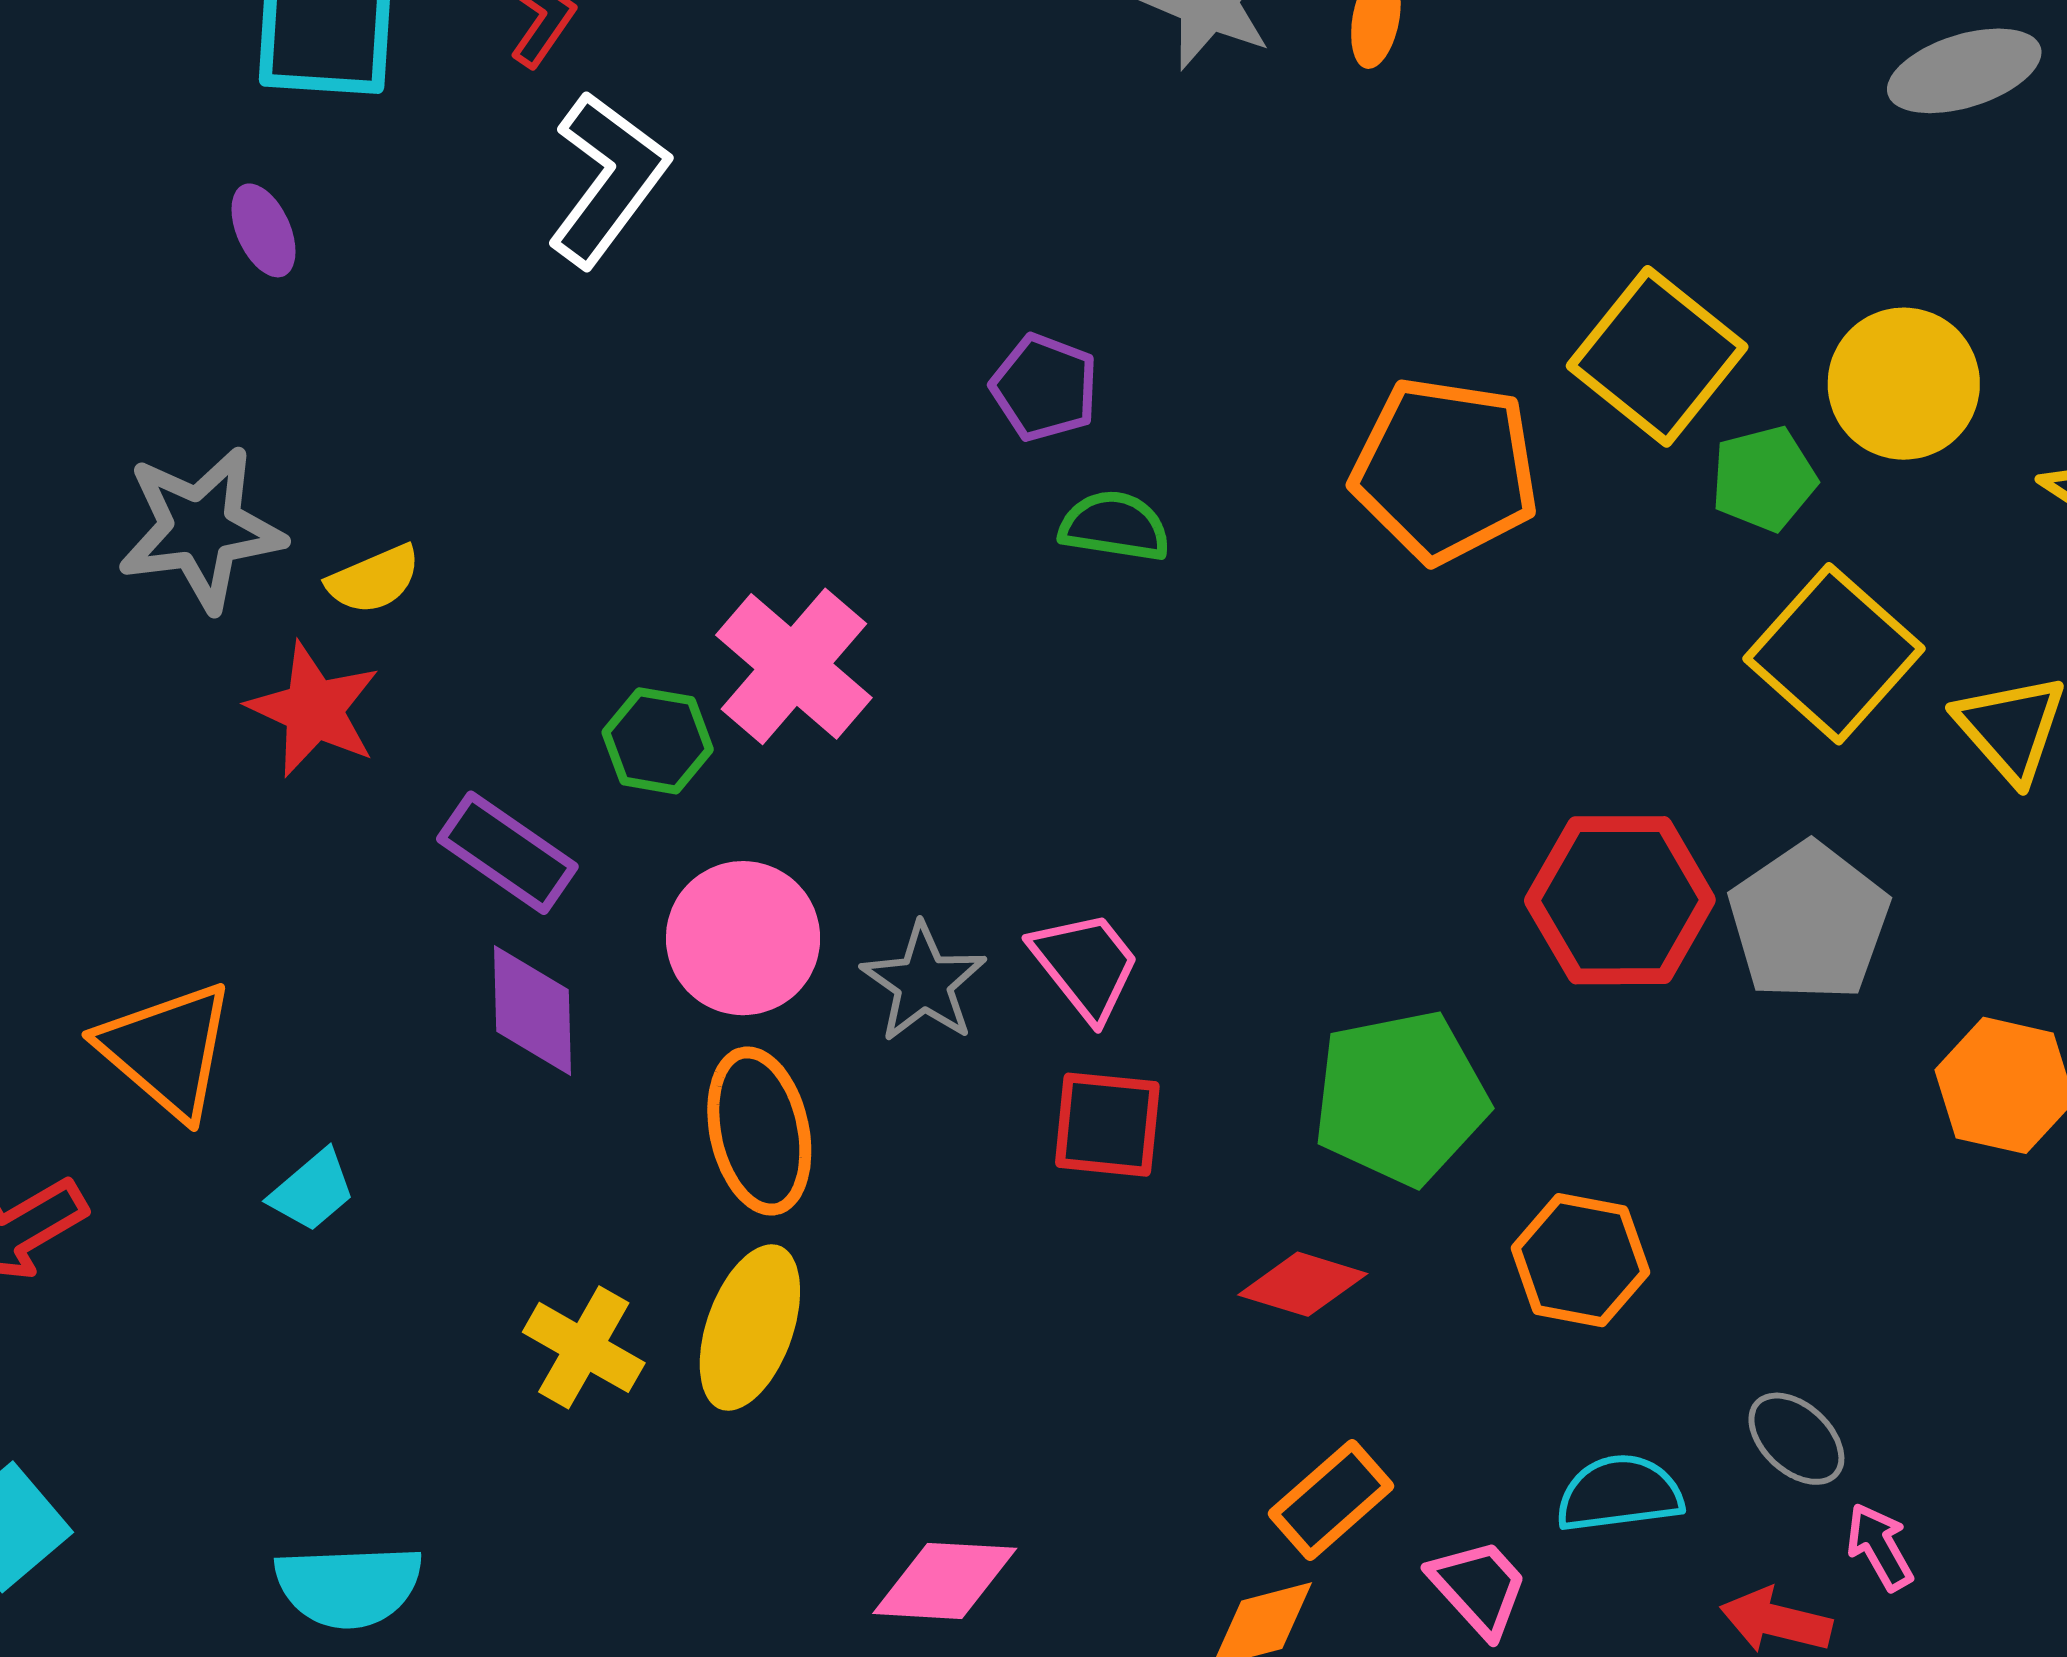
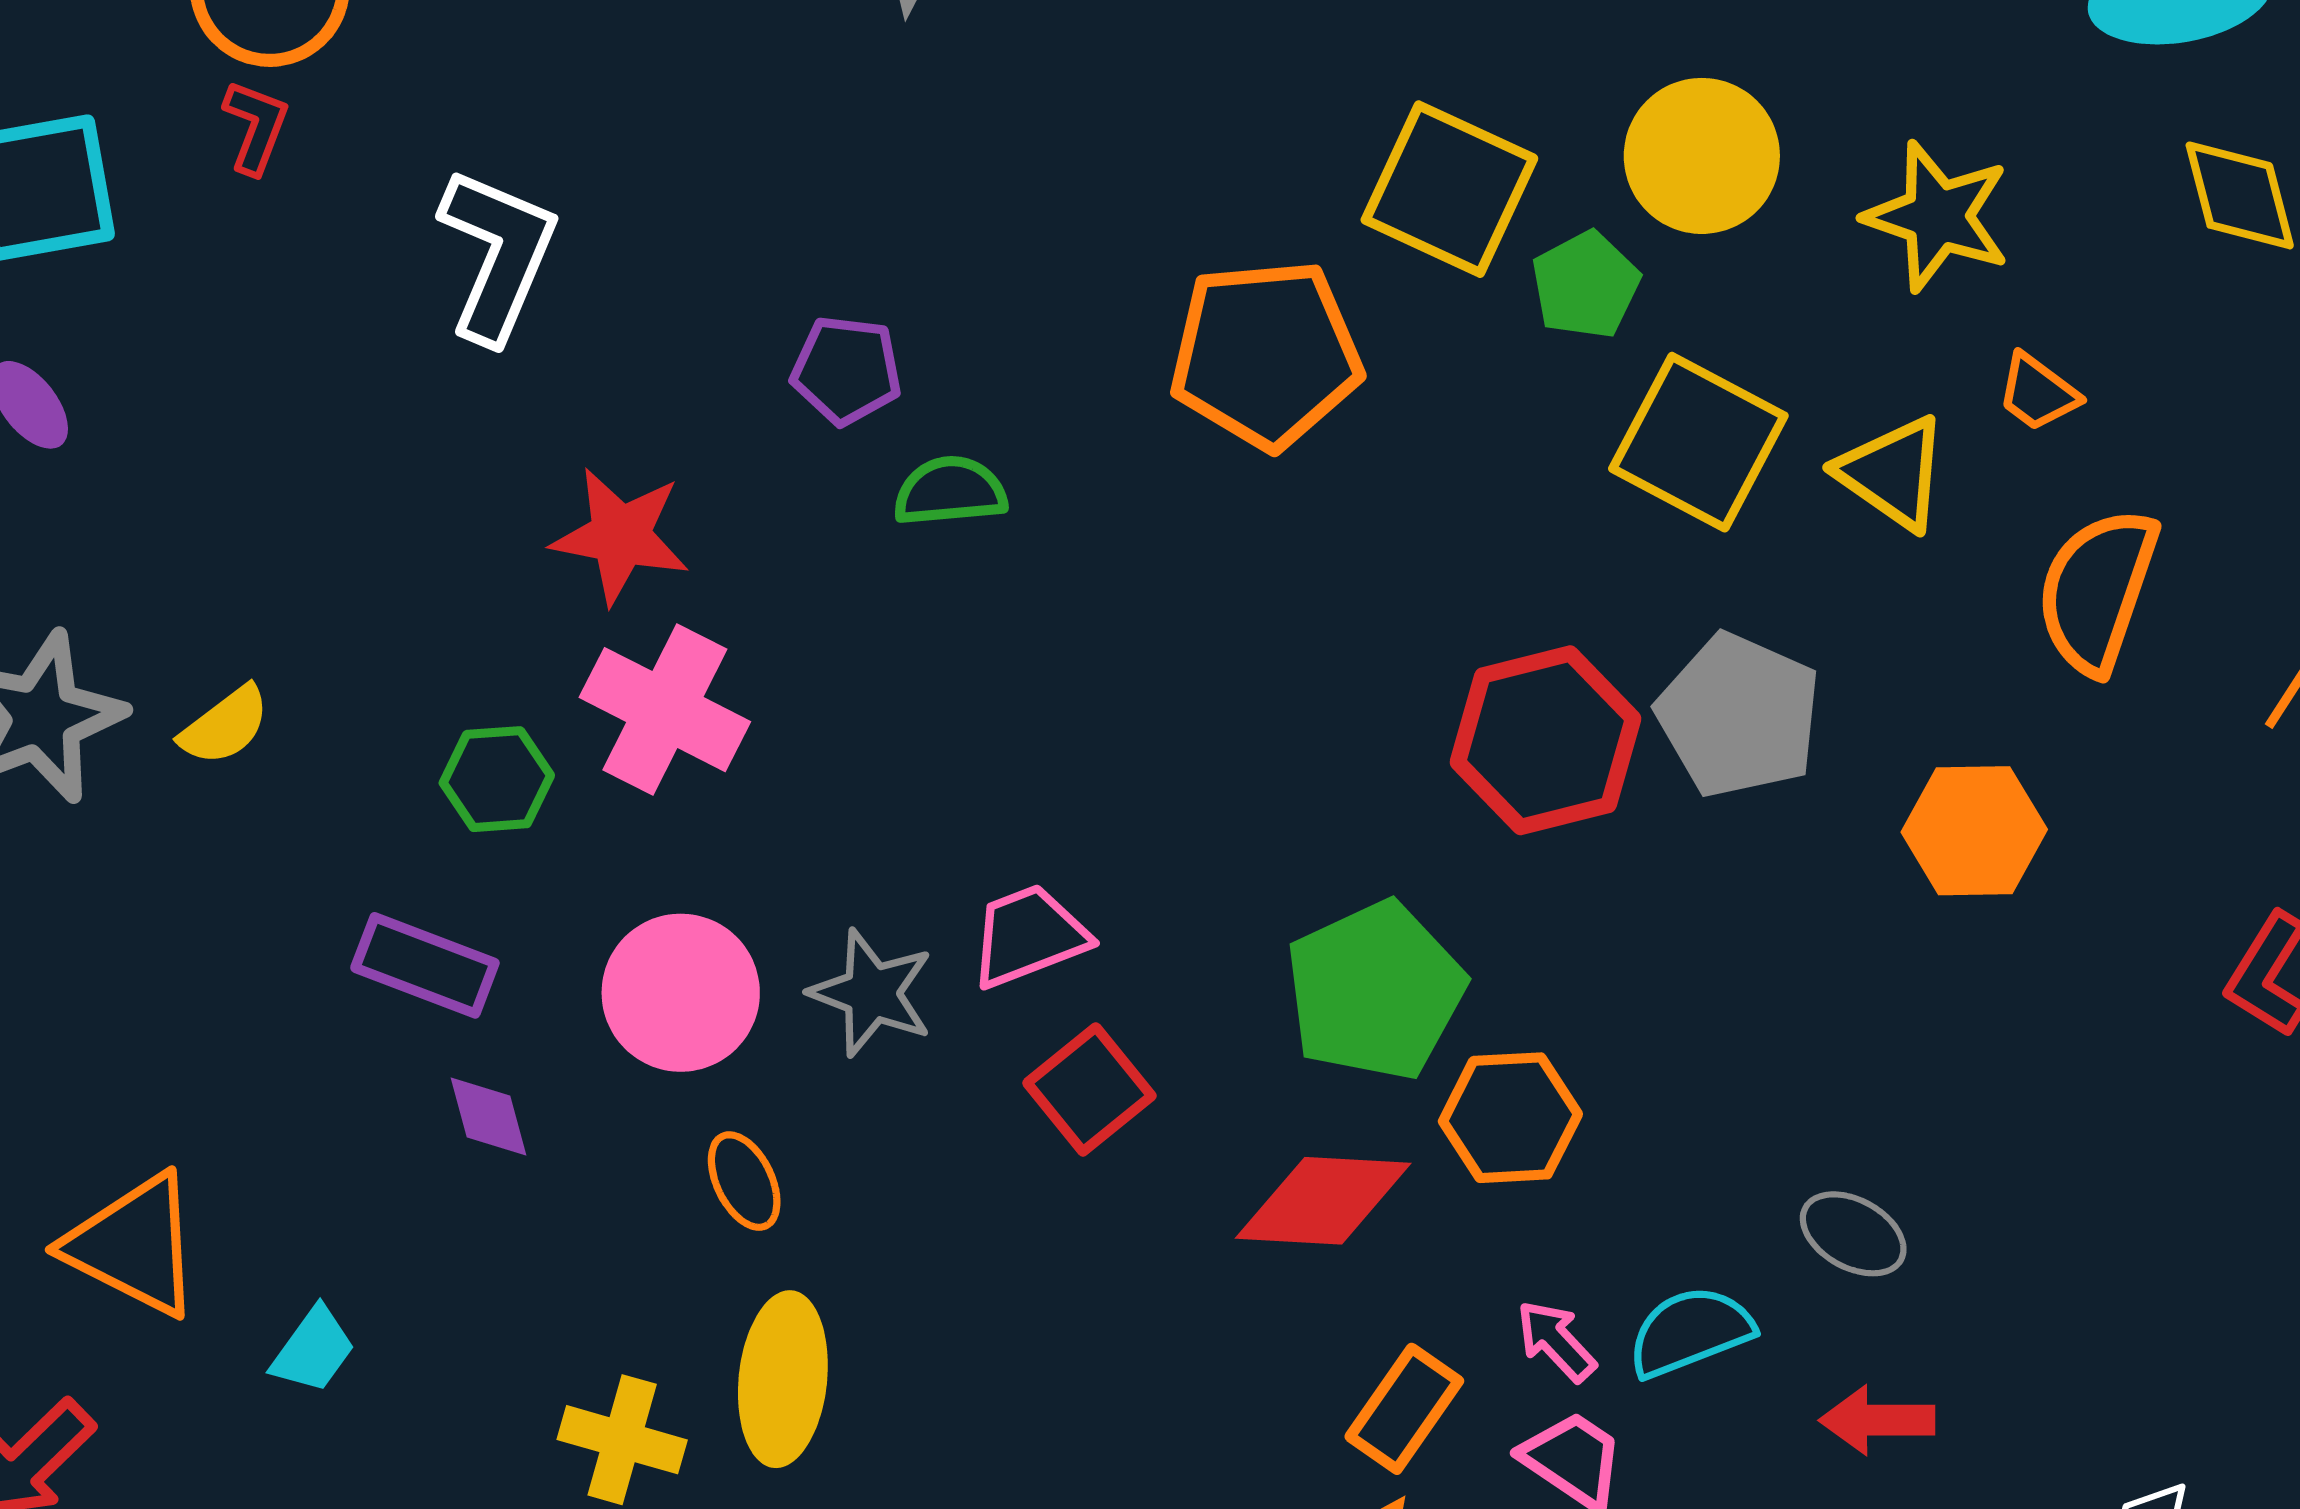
white L-shape: (607, 179) -> (498, 255), moved
red star: (314, 709) -> (620, 536), moved
green hexagon: (658, 741) -> (497, 779), moved
pink trapezoid: (1085, 965) -> (1029, 936), turned -59
purple diamond: (532, 1011) -> (489, 1116), size x0.7
red square: (1107, 1125) -> (1089, 1089), turned -31
orange ellipse: (759, 1131) -> (744, 1181), size x0.6
orange hexagon: (1580, 1260) -> (1510, 1118), moved
red diamond: (1303, 1284) -> (1323, 1201), size x1.4
pink arrow: (1880, 1547) -> (1556, 1341), moved

